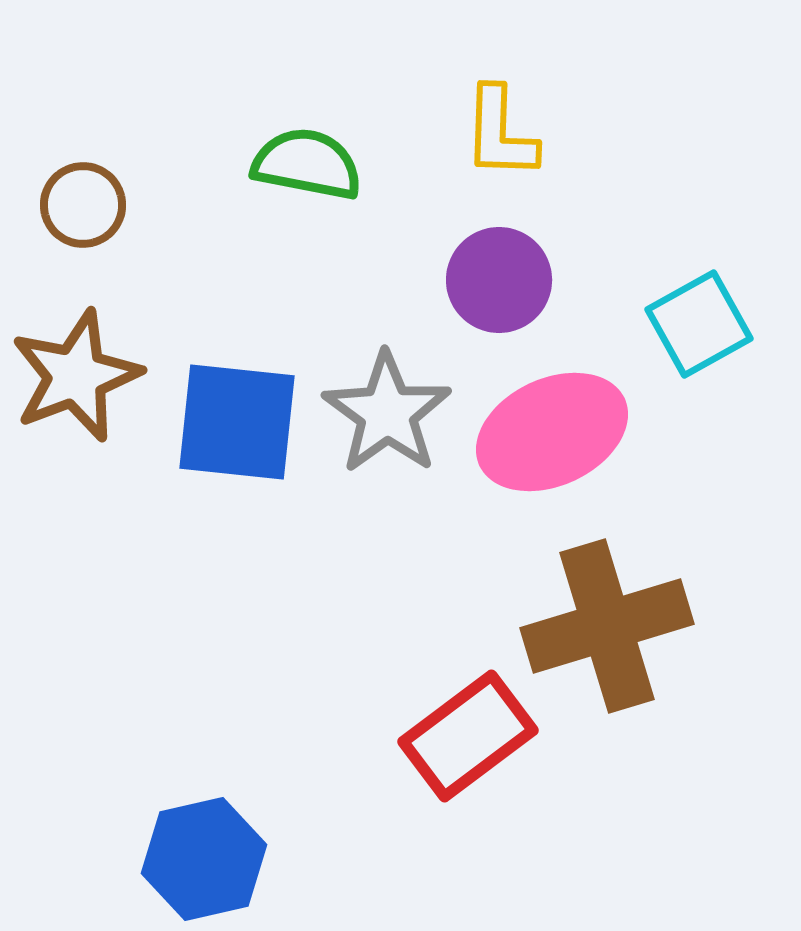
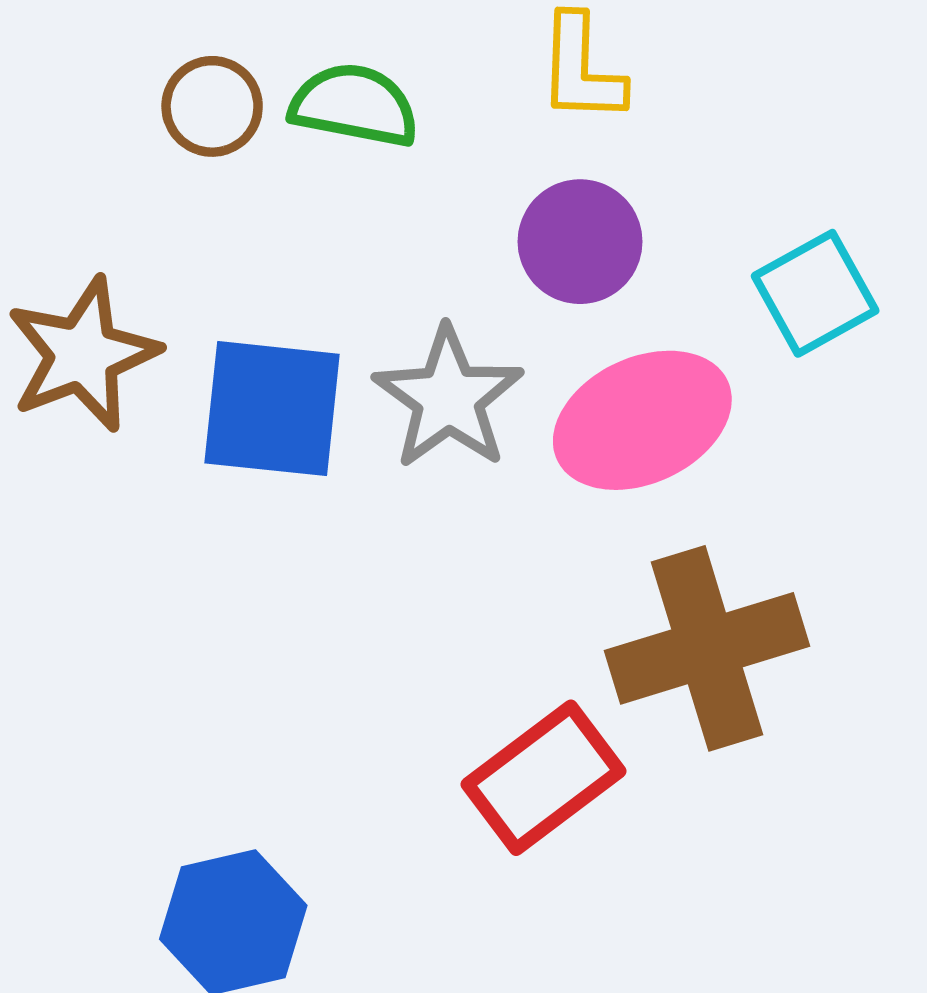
brown circle: (83, 205) -> (212, 106), moved

